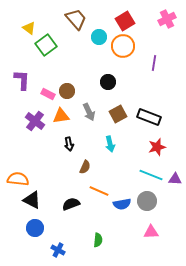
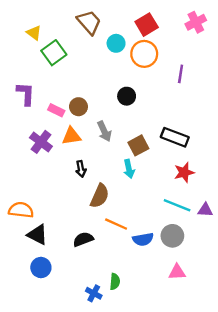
brown square: (118, 114) -> (138, 145), moved
brown semicircle: (85, 167) -> (100, 196), size x1.5
blue cross: (58, 250) -> (94, 293), moved

